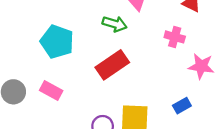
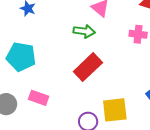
cyan pentagon: (57, 42) -> (21, 57), moved

